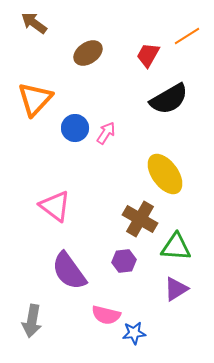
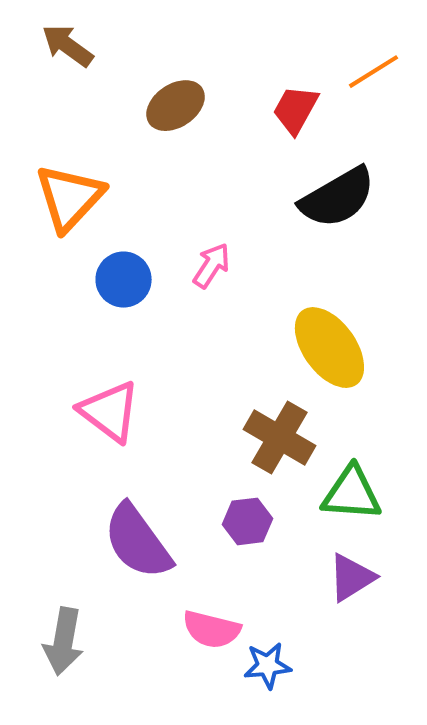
blue circle: (75, 128) -> (124, 280), moved

